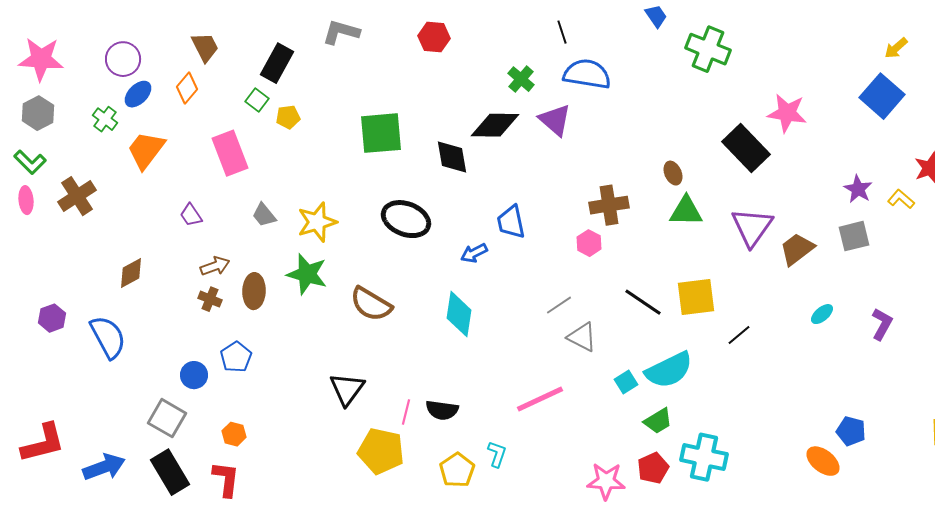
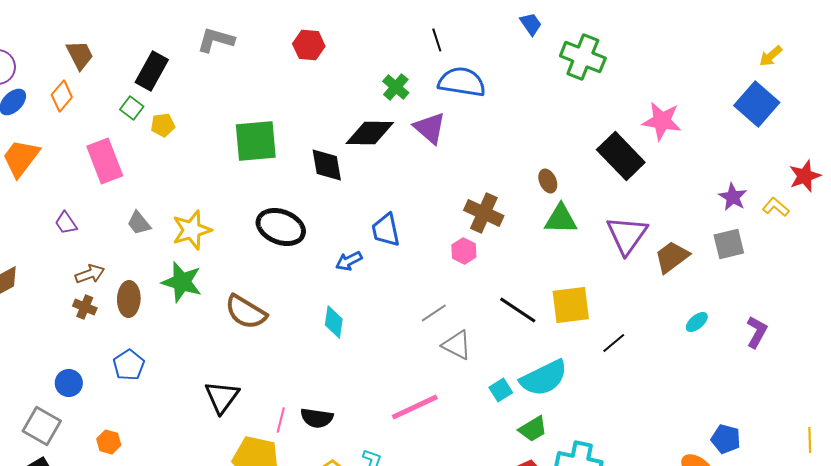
brown cross: (609, 205) -> (484, 213), turned 33
cyan diamond: (459, 314) -> (334, 322), size x0.7
blue pentagon: (236, 357) -> (129, 365), moved

